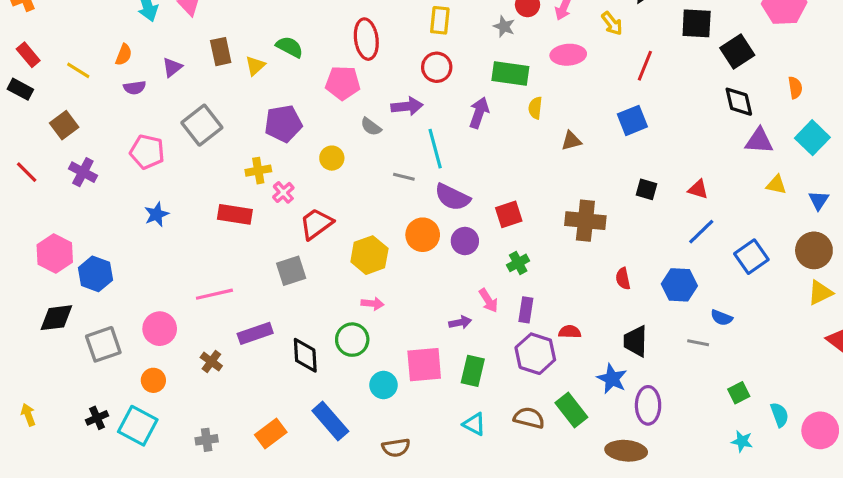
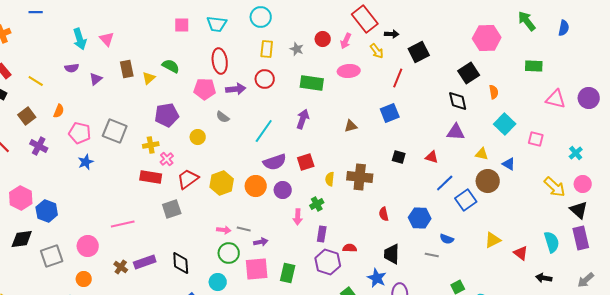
black square: (697, 23) -> (419, 52), moved, turned -30
gray star: (504, 27) -> (297, 49), moved
black square: (737, 52) -> (469, 73), moved
orange semicircle: (124, 55) -> (59, 111), moved
purple semicircle: (135, 88) -> (72, 68), moved
purple arrow: (407, 106) -> (236, 89), moved
yellow semicircle: (535, 108) -> (330, 179), moved
purple arrow: (479, 113) -> (303, 119), moved
gray square: (202, 125) -> (115, 131), moved, turned -30
purple triangle: (759, 141) -> (456, 132), moved
cyan line: (435, 149) -> (264, 131), turned 50
gray line: (404, 177) -> (244, 229), moved
purple semicircle: (452, 197) -> (275, 162), turned -45
blue triangle: (819, 200) -> (509, 164), turned -32
blue star: (157, 214) -> (86, 162), moved
red rectangle: (235, 214) -> (151, 177), moved
red square: (509, 214) -> (306, 162), moved
blue line: (701, 232) -> (445, 183), moved
brown circle: (814, 250) -> (488, 181), moved
yellow hexagon: (369, 255) -> (222, 183), moved
yellow triangle: (820, 293) -> (493, 240), moved
pink arrow: (488, 300) -> (298, 217), moved, turned 35
purple arrow: (460, 322) -> (261, 242), moved
purple rectangle: (255, 333) -> (145, 262), moved
green circle: (352, 340) -> (229, 253), moved
cyan circle: (383, 385) -> (218, 282), moved

